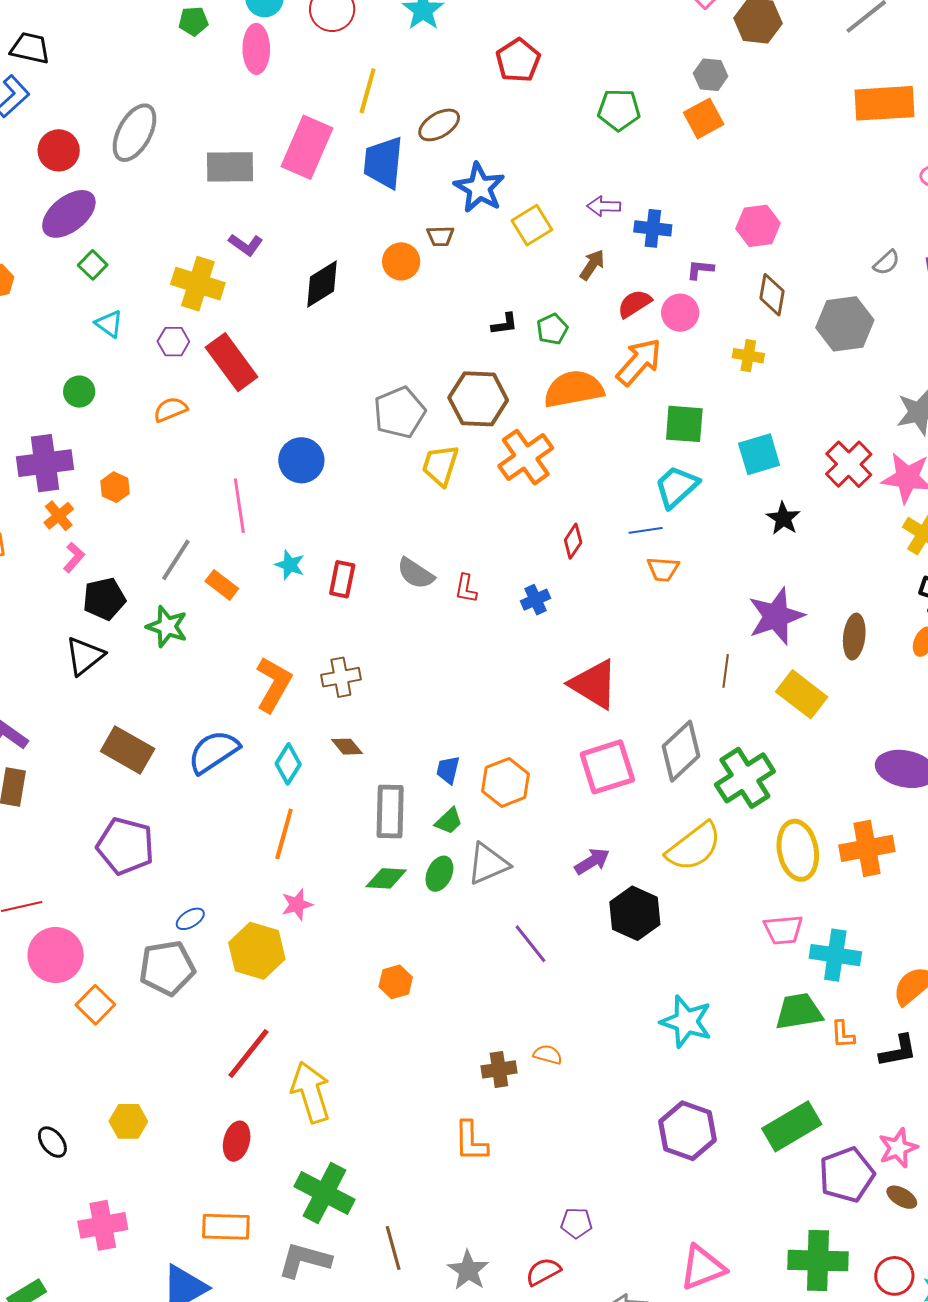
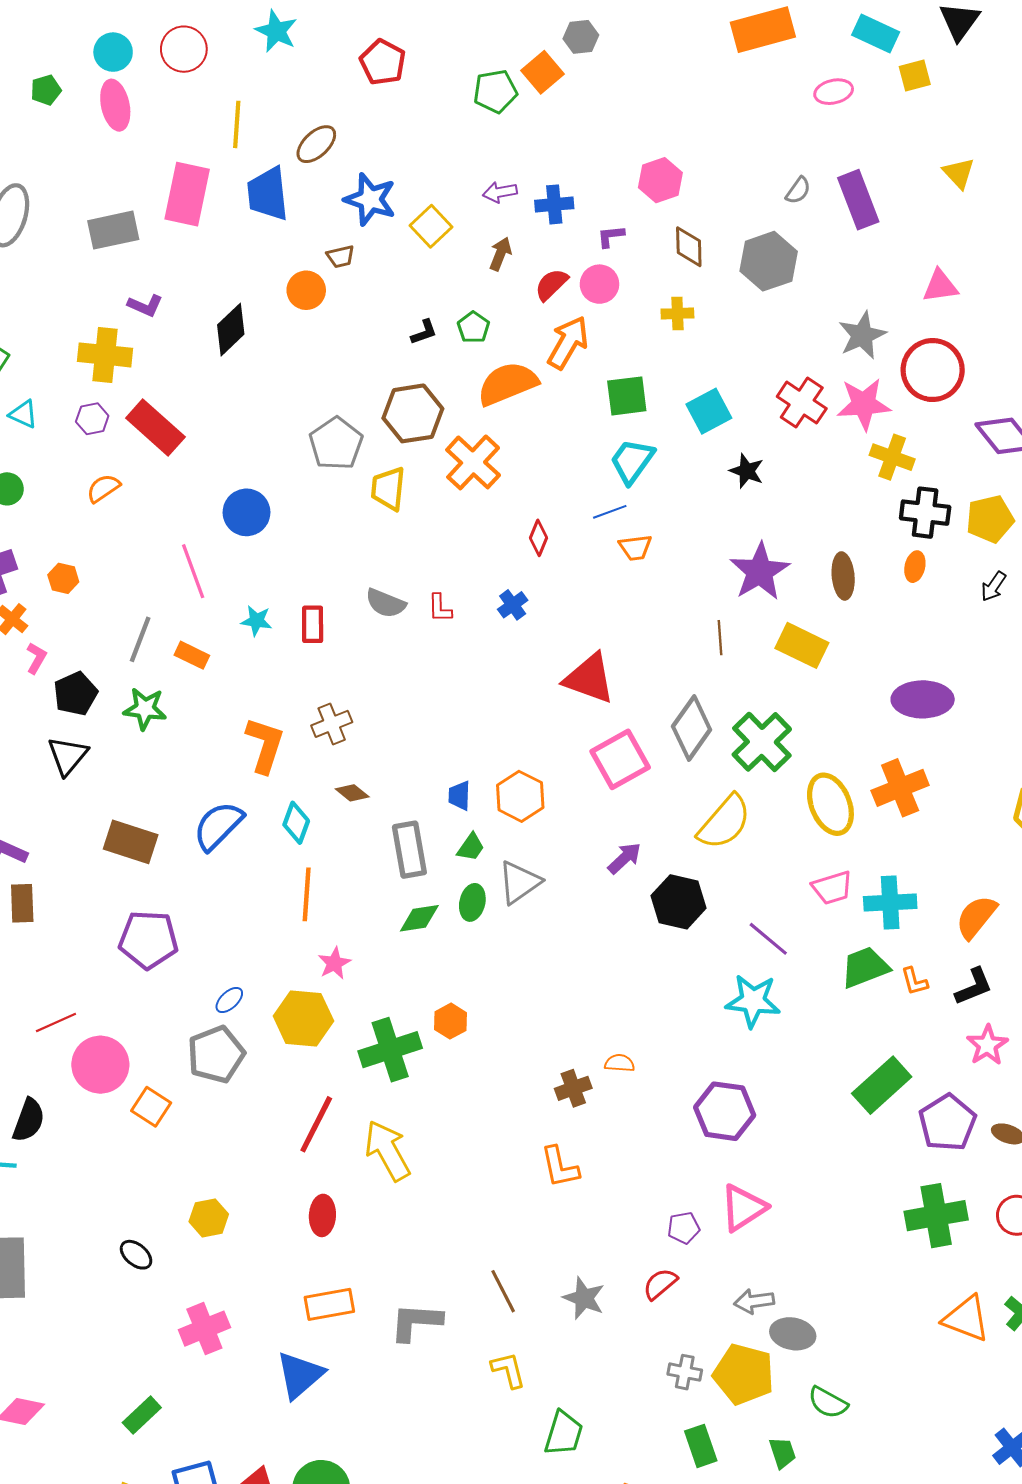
orange square: (704, 118) -> (543, 72), moved
purple line: (530, 944) -> (768, 939), moved
purple hexagon: (687, 1131) -> (725, 1111), moved
pink star: (898, 1148) -> (987, 1045), moved
green cross: (324, 1193) -> (390, 1050), moved, turned -34
pink triangle: (703, 1268) -> (743, 1208), moved

